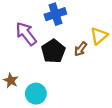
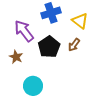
yellow triangle: (99, 36) -> (80, 21), moved, turned -42
brown star: (11, 81) -> (16, 57), moved

